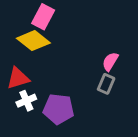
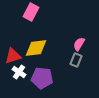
yellow diamond: (33, 41) -> (36, 48), moved, turned -45
white cross: (26, 101) -> (19, 72), turned -32

